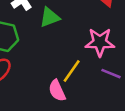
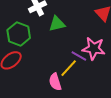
purple line: (111, 74) -> (79, 56), moved

